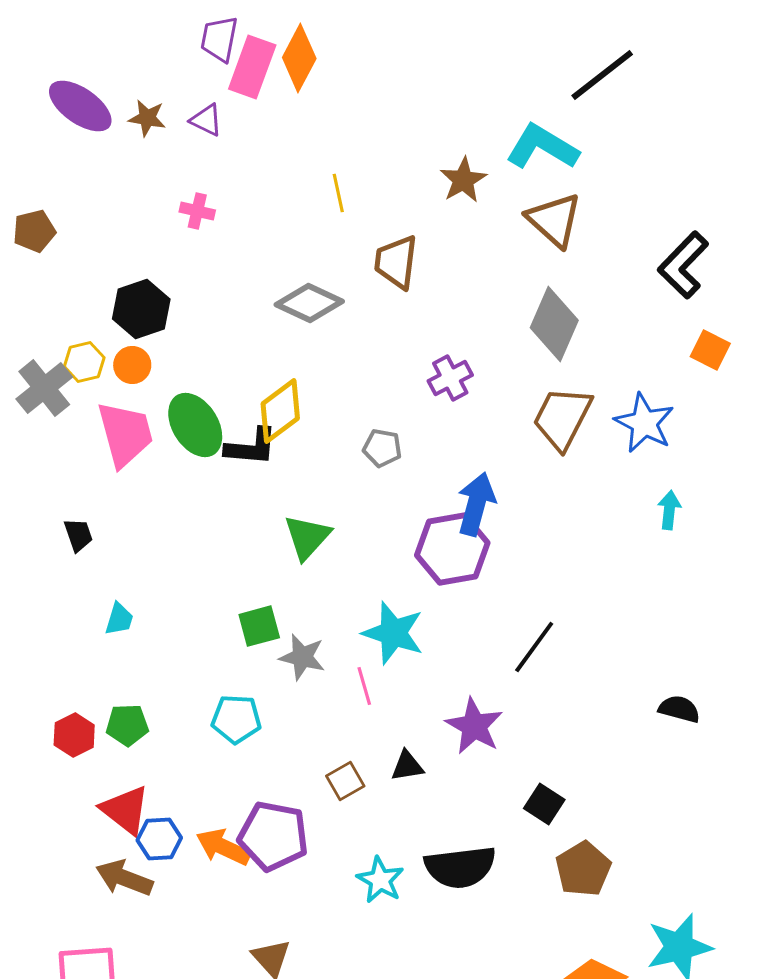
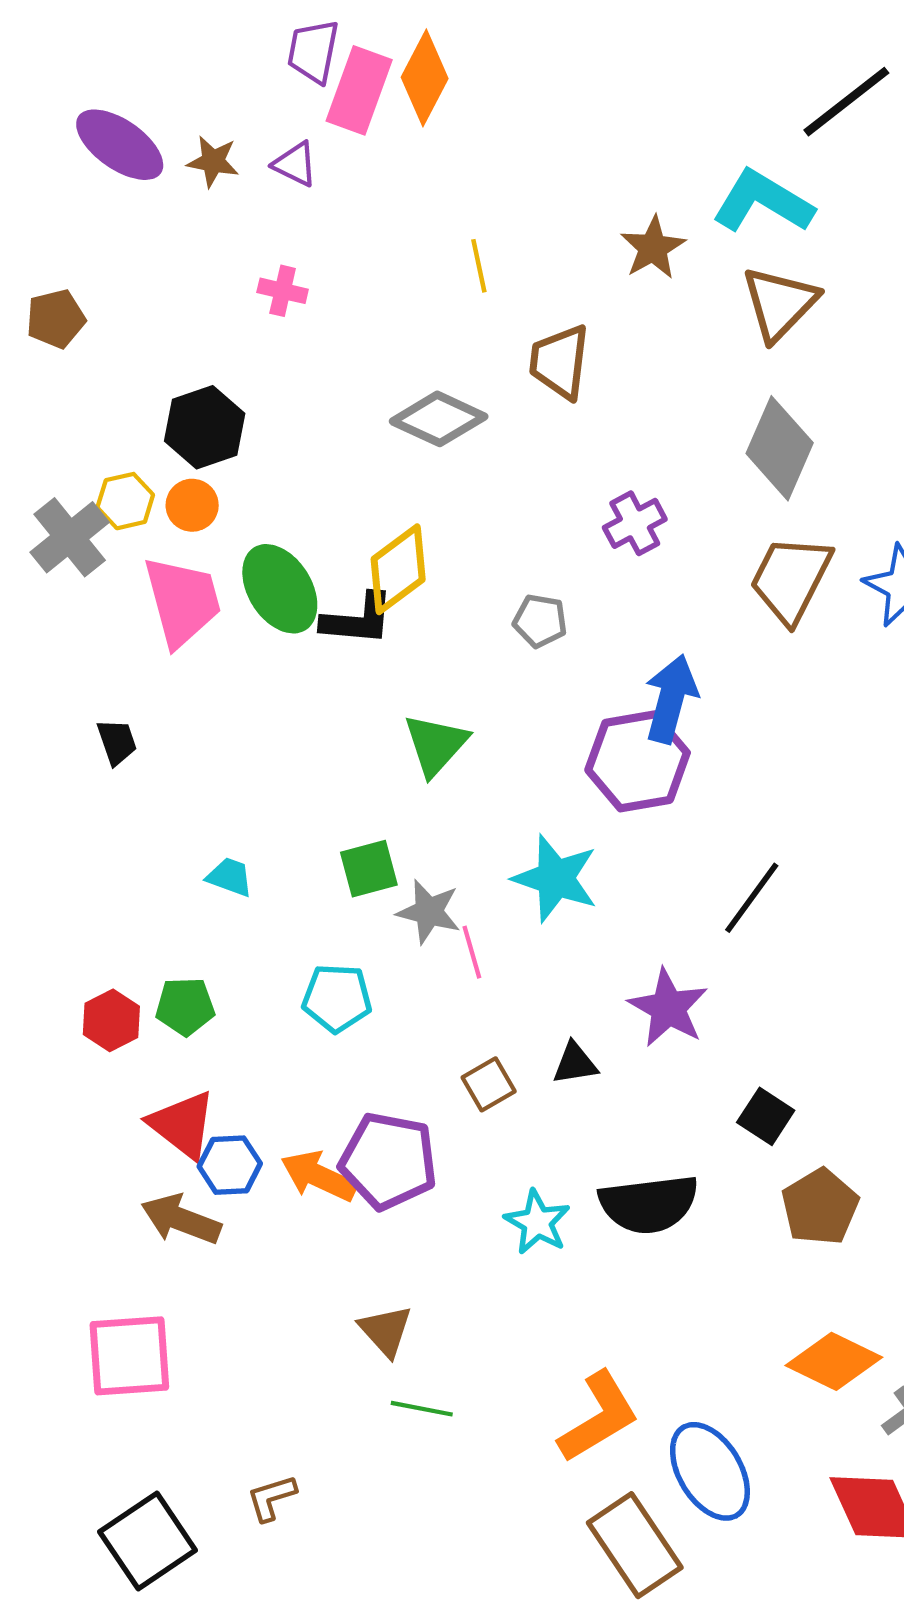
brown triangle: (554, 220) -> (780, 303), turned 32
cyan trapezoid: (119, 619) -> (230, 877), moved, turned -87
pink line: (364, 686) -> (472, 952), moved

